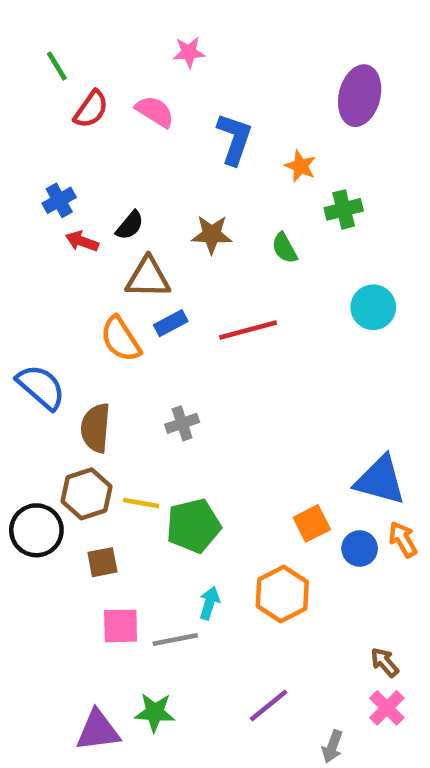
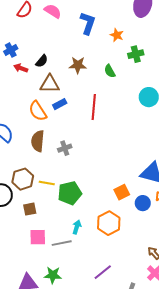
red line: (248, 330) -> (94, 107), turned -70
brown semicircle: (96, 428) -> (38, 141), moved

